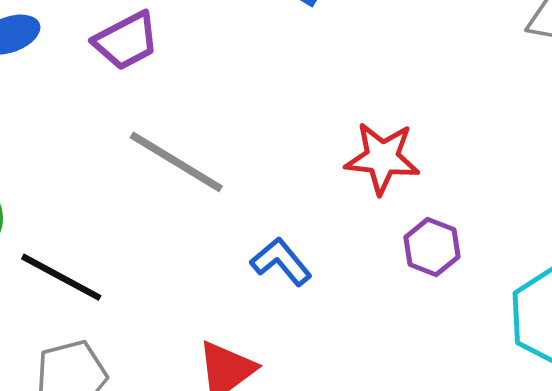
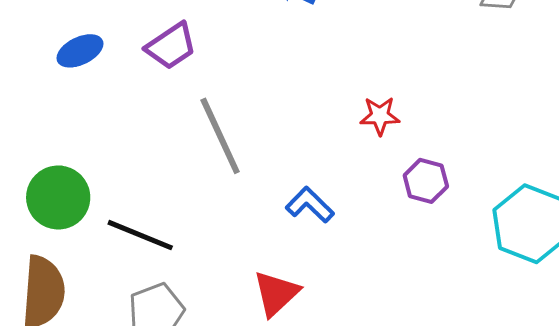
red star: (382, 158) -> (380, 116), size x0.7
gray line: (176, 162) -> (220, 136), turned 40

